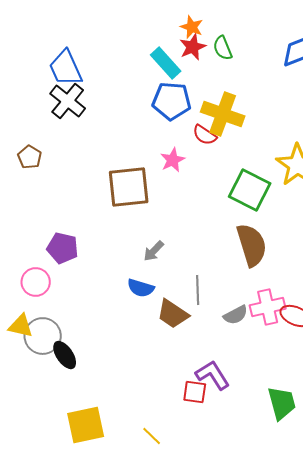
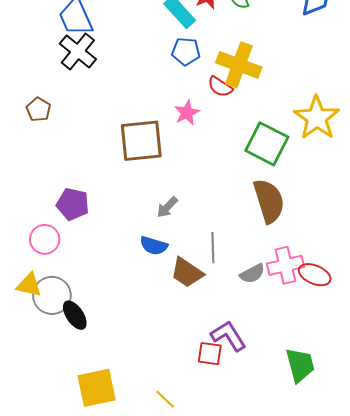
blue pentagon: (172, 101) -> (186, 51), size x0.7

